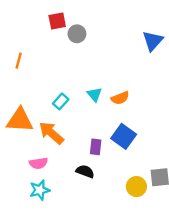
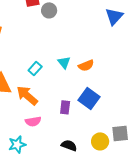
pink semicircle: (38, 163) -> (33, 121), moved
black semicircle: (85, 171) -> (69, 145), moved

